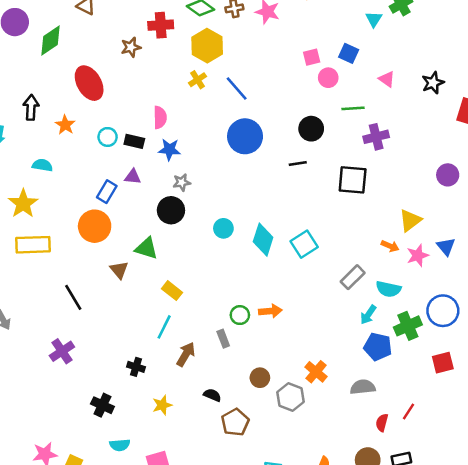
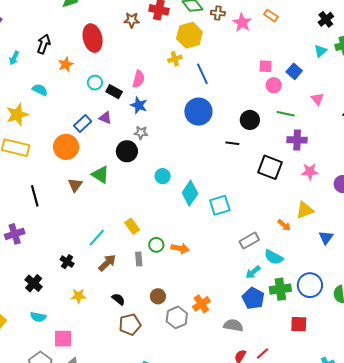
pink star: (418, 255) -> (310, 171), moved
yellow rectangle: (172, 291) -> (132, 226), moved

